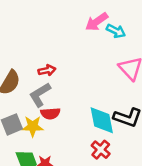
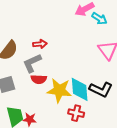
yellow star: (33, 126) -> (59, 90), moved, size x1.4
red cross: (101, 150) -> (76, 113), turned -35

